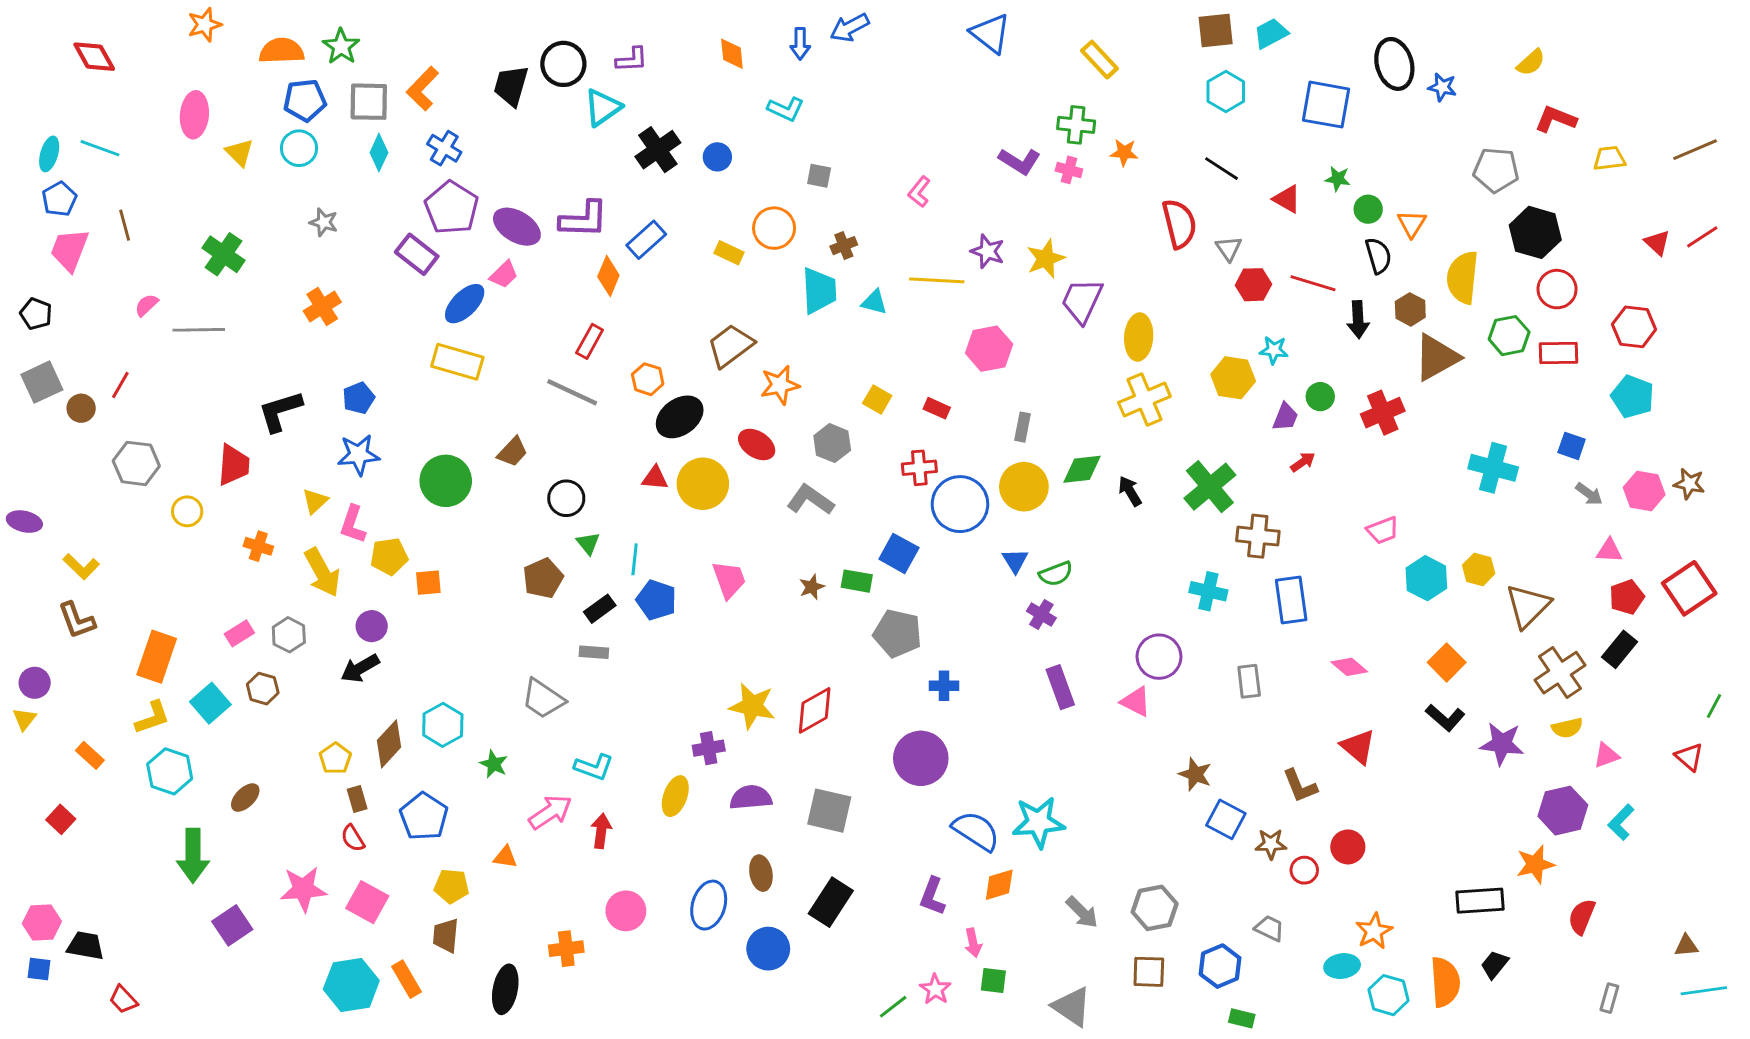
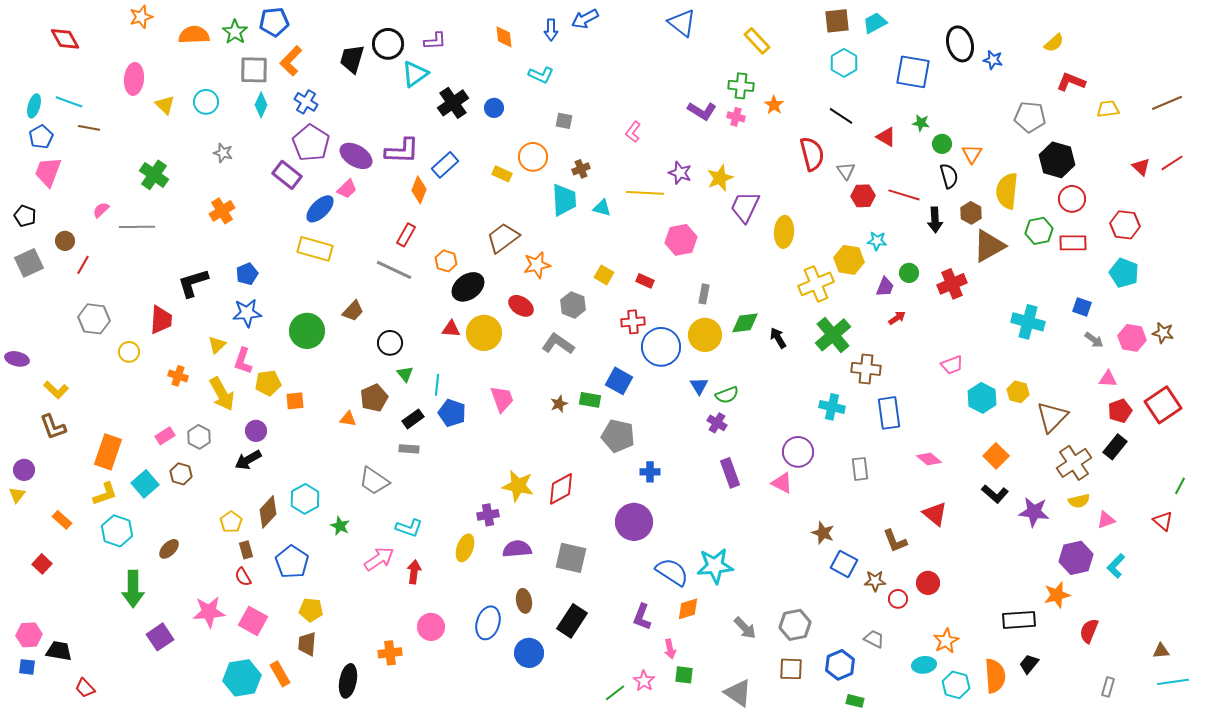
blue pentagon: (305, 100) -> (274, 22), moved
orange star: (1124, 153) -> (774, 105), turned 30
brown line: (125, 225) -> (89, 128), moved, turned -65
yellow cross: (1144, 399) -> (816, 284), moved
brown circle: (81, 408) -> (65, 241), moved
orange triangle: (505, 857) -> (348, 419), moved

